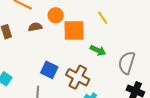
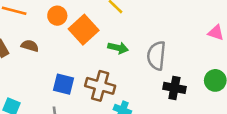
brown semicircle: (35, 27) -> (30, 46), moved, turned 40
orange square: (74, 30) -> (84, 30), turned -30

